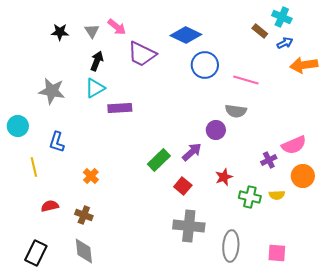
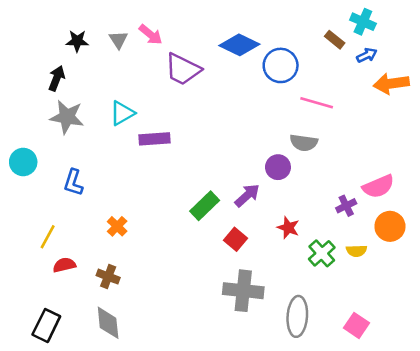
black arrow: (97, 61) -> (57, 78), moved
blue circle: (205, 65) -> (281, 65), moved
yellow line: (34, 167) -> (48, 237), moved, turned 42
red star: (224, 177) -> (288, 228), turned -30
green cross: (250, 197) -> (322, 253), turned 35
pink square: (277, 253) -> (356, 325), turned 30

